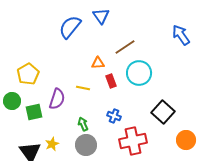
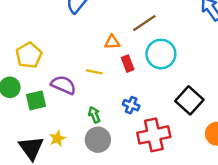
purple semicircle: (57, 99) -> (63, 85), turned -85

